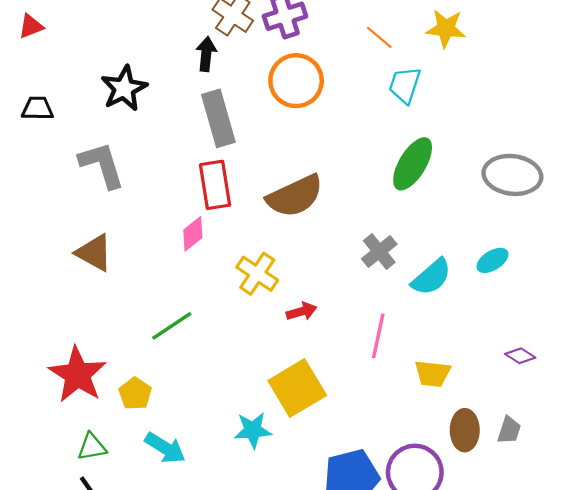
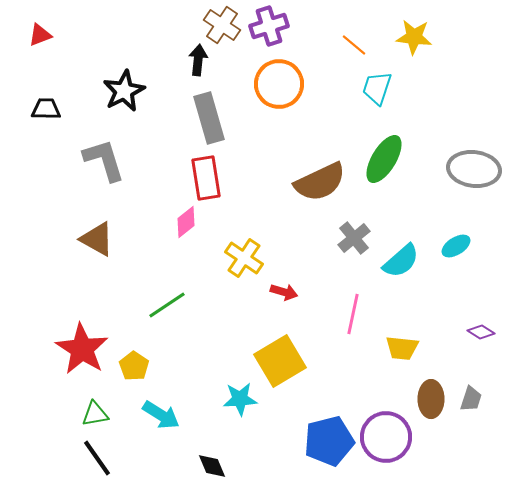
brown semicircle: (295, 196) -> (320, 182), moved
red arrow: (302, 311) -> (284, 292), turned 32

